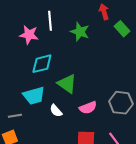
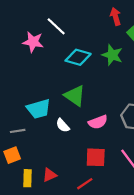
white line: (50, 21) -> (56, 26), turned -42
green star: (80, 32) -> (112, 55), moved
cyan diamond: (42, 64) -> (78, 57), moved, turned 30

